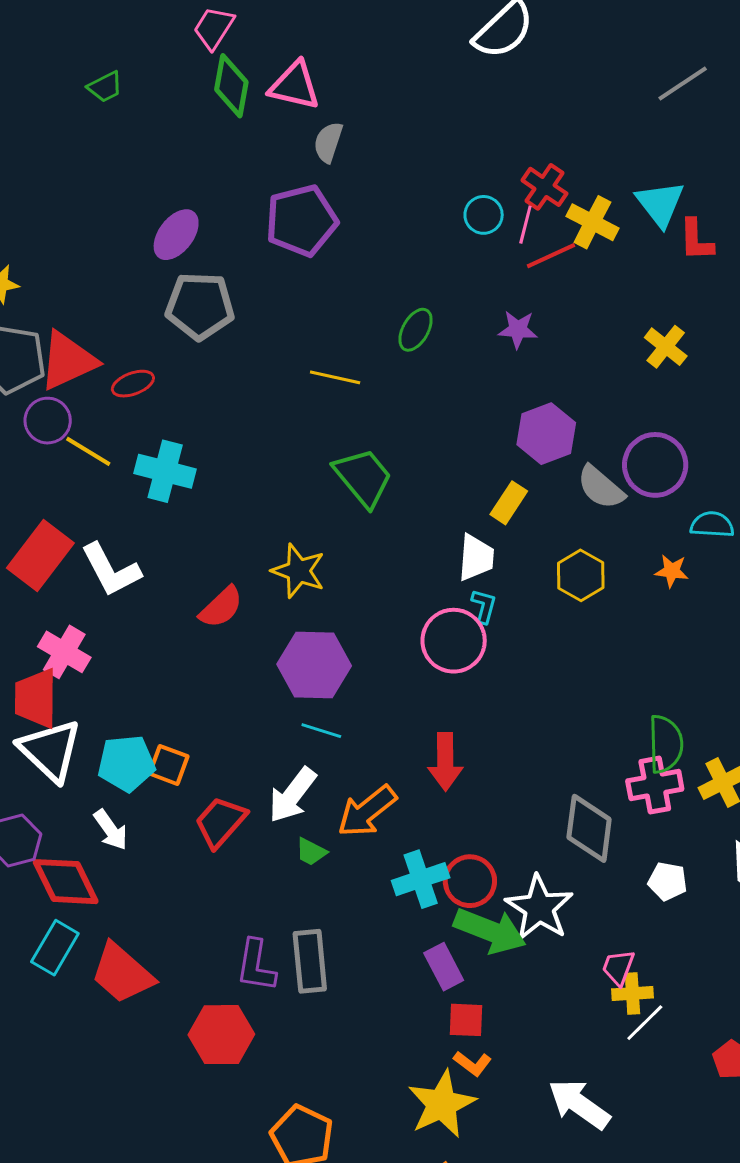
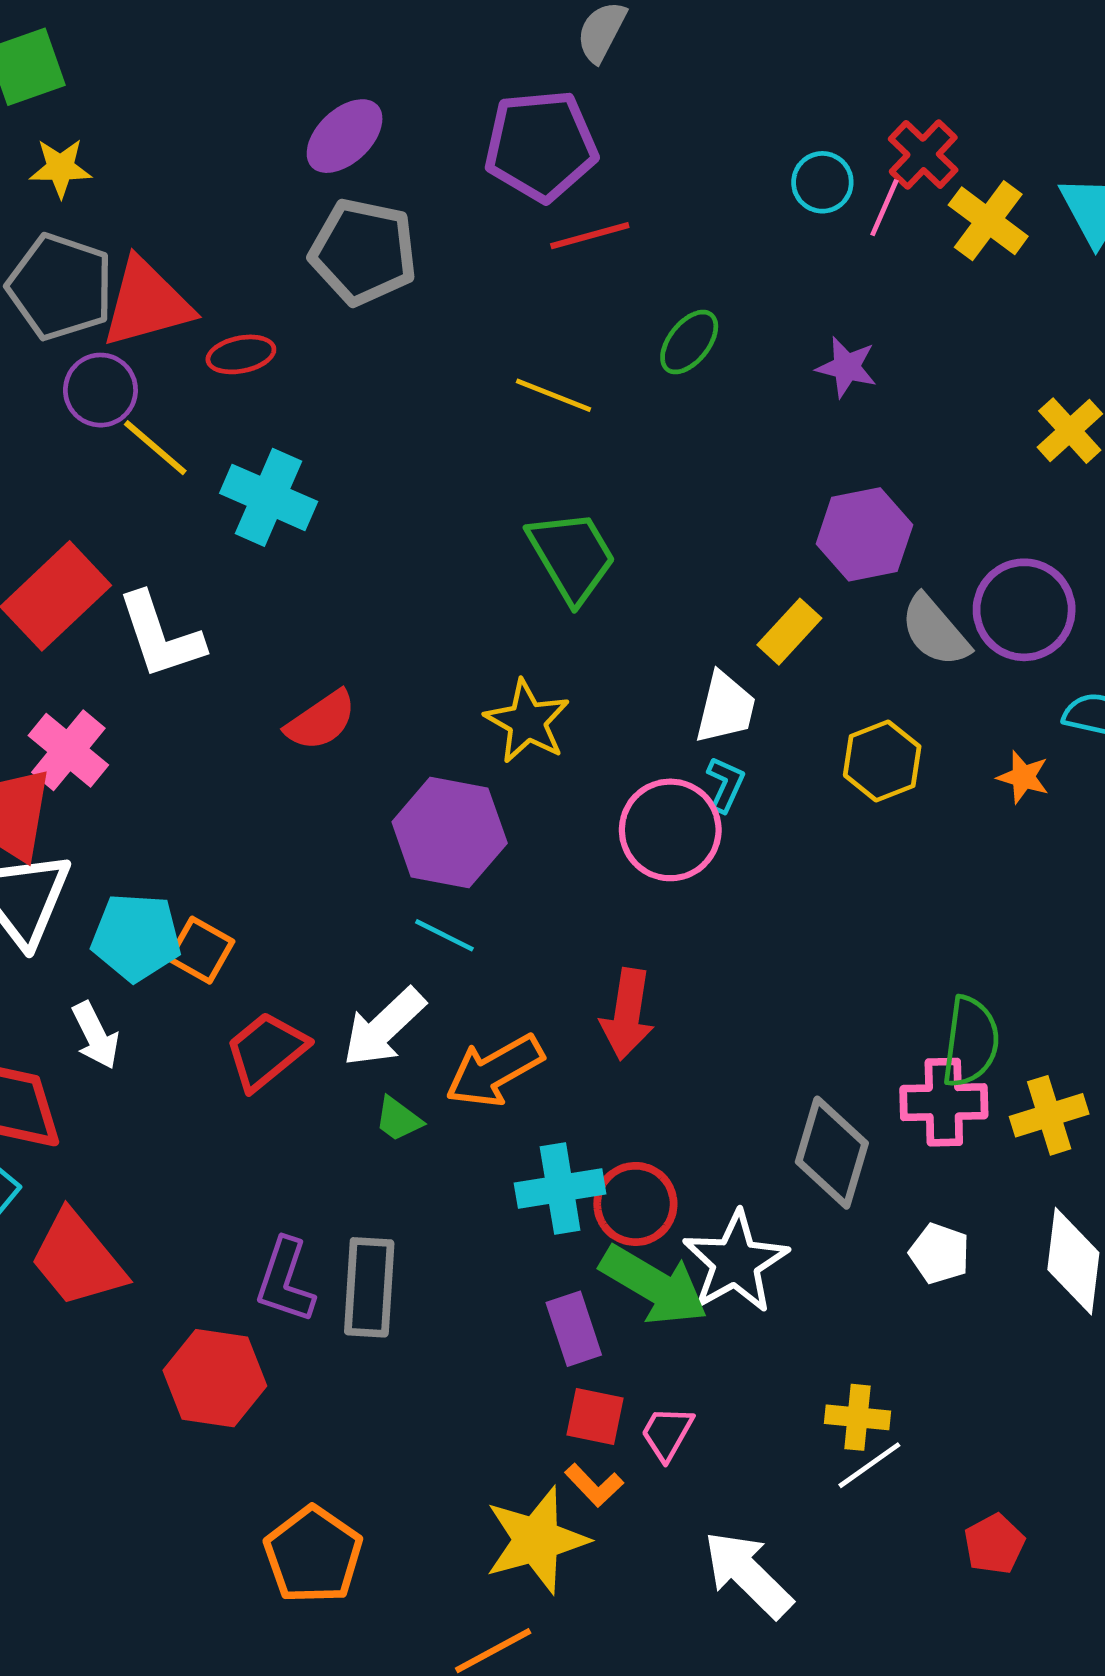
red line: (551, 256) -> (590, 236), moved
yellow star: (298, 571) -> (527, 721), moved
pink trapezoid: (618, 968) -> (667, 1433), moved

